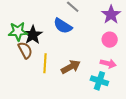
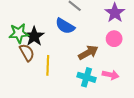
pink arrow: (108, 64) -> (111, 75), moved
brown arrow: (71, 67) -> (88, 53), moved
cyan cross: (99, 81) -> (86, 77), moved

